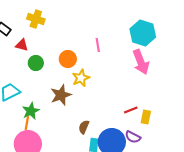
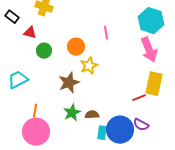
green star: (31, 111) -> (72, 113), moved
yellow rectangle: (146, 117) -> (154, 84), moved, size x1.6
brown semicircle: (84, 127) -> (92, 115), turned 64

